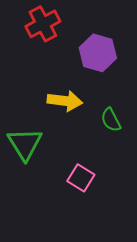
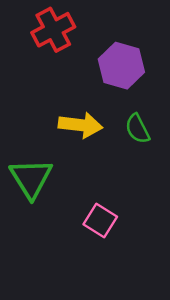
green semicircle: (111, 120) -> (137, 129), moved

